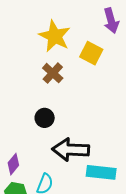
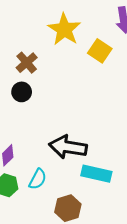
brown cross: (53, 73) -> (27, 63), moved
black circle: (45, 118) -> (22, 92), moved

